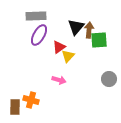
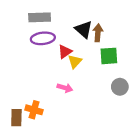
black triangle: (76, 27) -> (84, 30), turned -30
purple ellipse: (39, 35) -> (43, 38), turned 55
green square: (99, 40) -> (109, 56), moved

